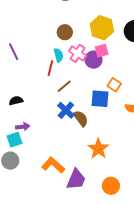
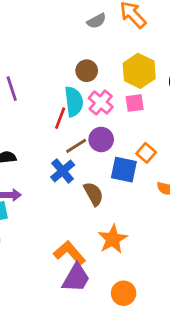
cyan semicircle: (59, 55) -> (74, 102), size x1.5
purple circle: (93, 60) -> (101, 139), moved
blue cross: (66, 110) -> (63, 171), moved
orange L-shape: (53, 165) -> (70, 253), moved

